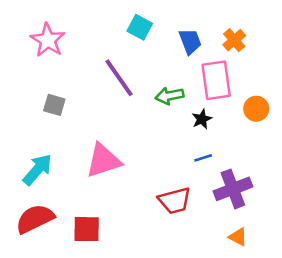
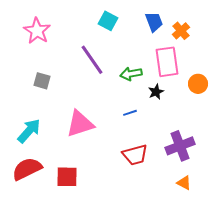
blue trapezoid: (190, 41) -> (154, 22), moved
blue line: (203, 158) -> (130, 113), moved

